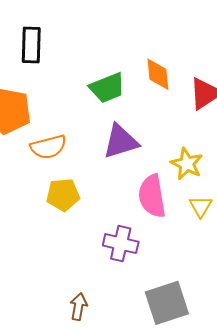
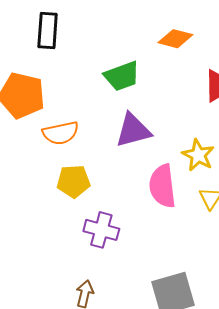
orange diamond: (158, 74) -> (175, 39), moved, turned -72
purple cross: (121, 244) -> (101, 230), moved

